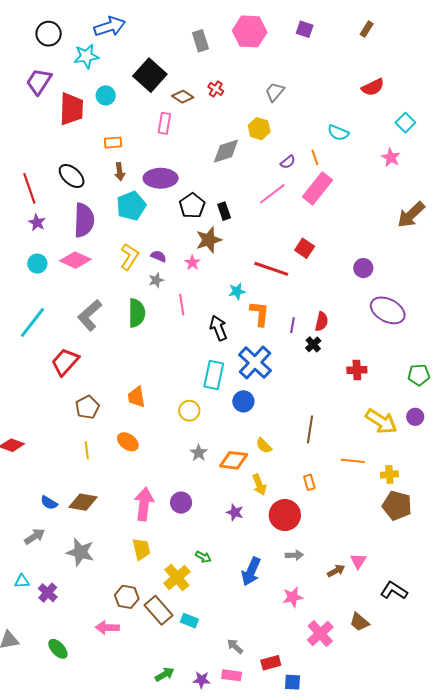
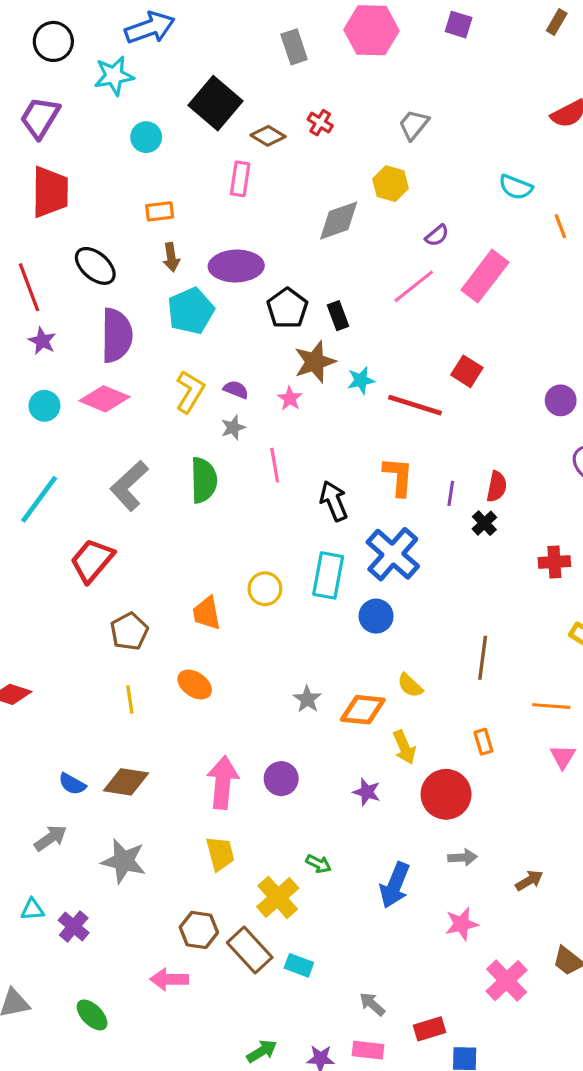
red trapezoid: (71, 109) -> (50, 192), moved
orange line: (315, 157) -> (560, 226), moved
cyan star: (237, 291) -> (361, 380), moved
yellow circle: (189, 411) -> (265, 589), moved
pink triangle: (358, 561) -> (563, 757), moved

